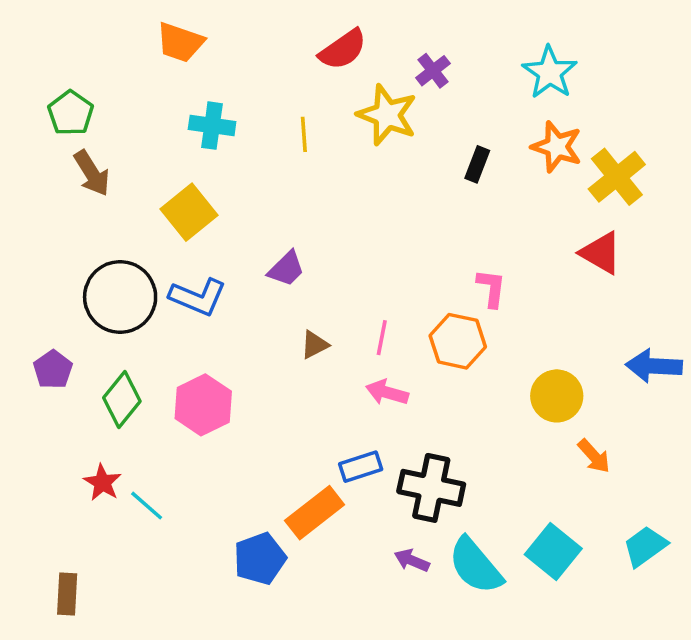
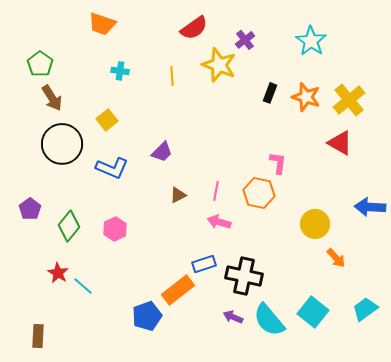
cyan cross: (212, 126) -> (120, 71), size x0.7
orange star: (557, 147) -> (306, 97), moved
yellow square: (189, 212) -> (107, 120), size x0.7
black circle: (120, 297) -> (62, 144), moved
pink hexagon: (203, 405) -> (115, 229), size x0.7

